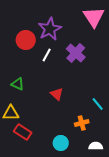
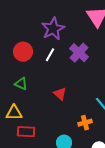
red circle: (26, 40) -> (23, 52), moved
red rectangle: (23, 132) -> (26, 132), turned -30

